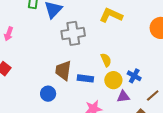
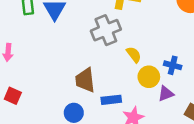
gray cross: (73, 33) -> (106, 30), moved
blue rectangle: (85, 78) -> (111, 100), moved

